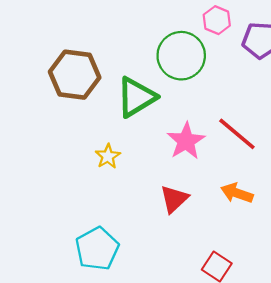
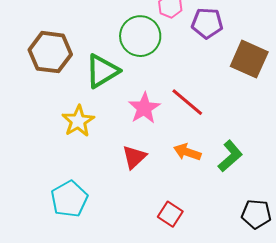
yellow star: (108, 156) -> (78, 121), size x1.5

